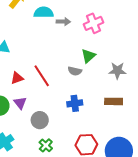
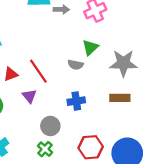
gray star: (117, 71) -> (123, 63), size x1.4
purple triangle: (20, 103) -> (29, 96), moved
gray circle: (40, 120) -> (50, 126), moved

